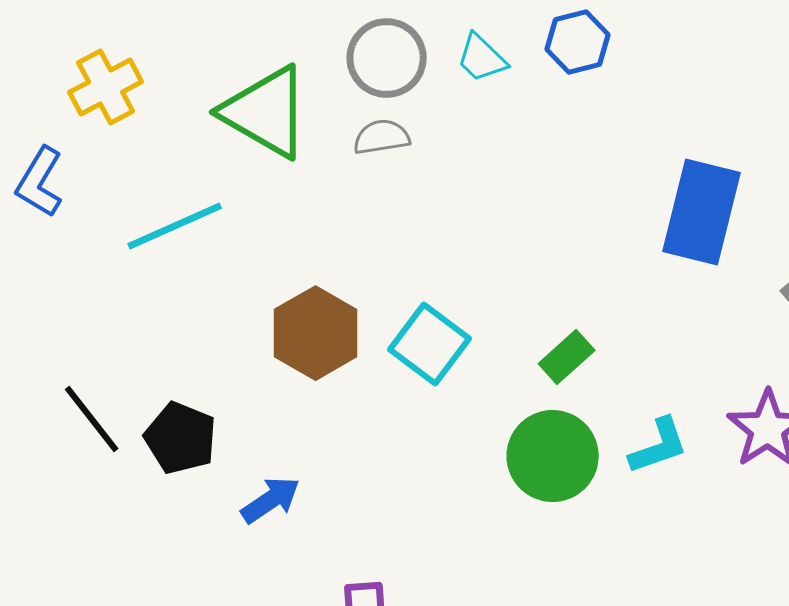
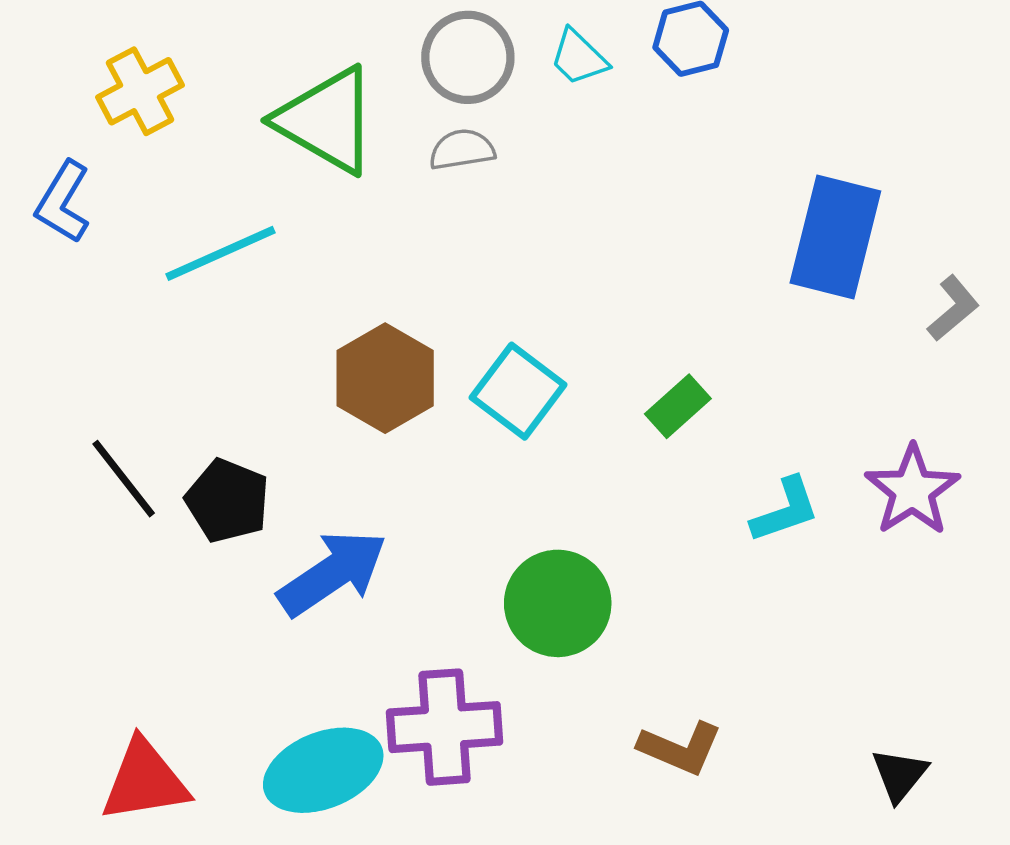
green circle: (553, 456) -> (558, 603), moved
blue arrow: (271, 500) -> (333, 573), size x1.6

